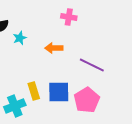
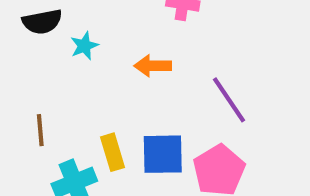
purple line: (92, 65) -> (229, 100), turned 30

